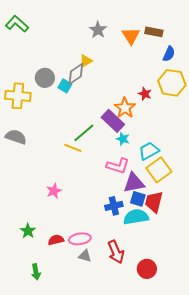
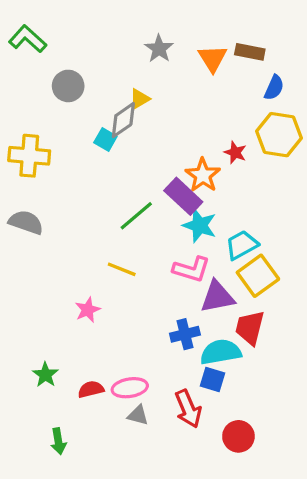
gray circle: (45, 78) -> (68, 86), moved
cyan star: (123, 139) -> (200, 225), size x1.5
yellow line: (73, 148) -> (122, 269), moved
blue square: (138, 199) -> (213, 380), moved

